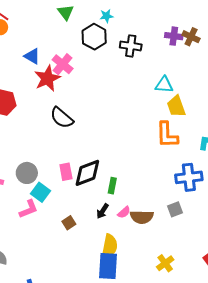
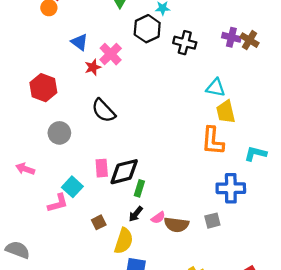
red star: (47, 78) -> (93, 67), size x0.6
gray circle: (27, 173) -> (59, 133), moved
green rectangle: (112, 186) -> (139, 188), moved
yellow semicircle: (109, 247) -> (124, 241), moved

